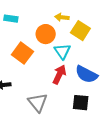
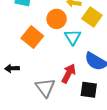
red arrow: (59, 74) -> (69, 73), moved

